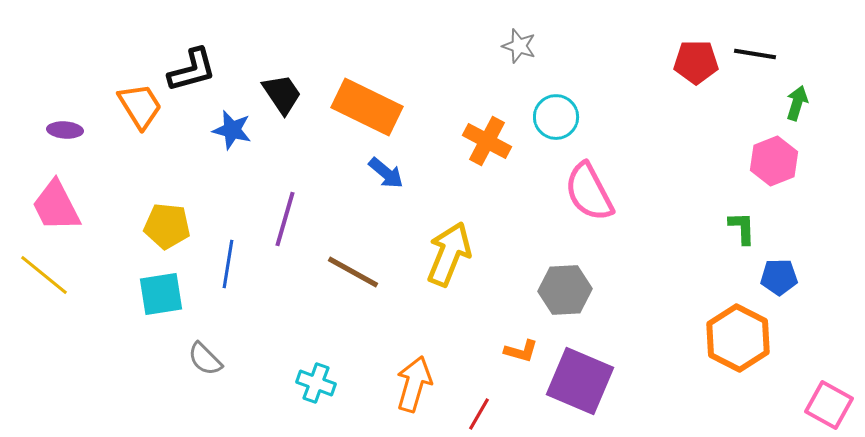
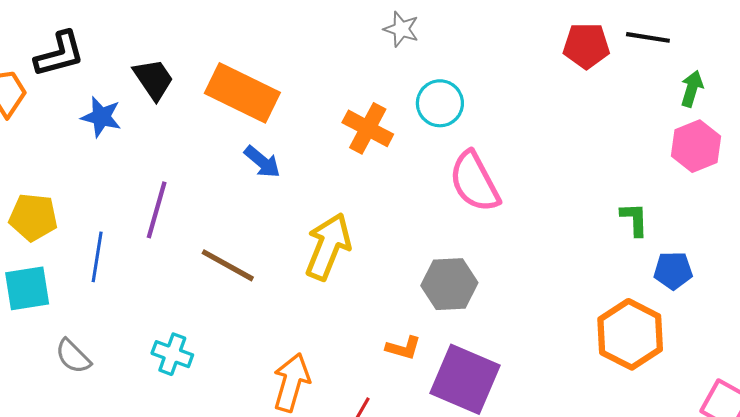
pink hexagon: (774, 161) -> (696, 146), moved
cyan cross: (316, 383) -> (172, 354), moved

